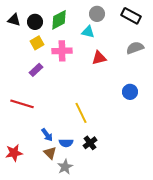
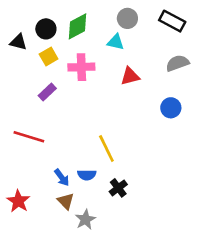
black triangle: (14, 20) -> (18, 42), moved
blue circle: (130, 92) -> (171, 108), moved
blue semicircle: (66, 143) -> (87, 175), moved
red star: (14, 153) -> (18, 201), turned -30

